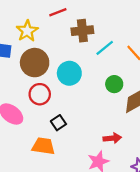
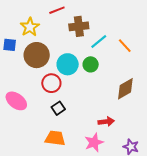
green circle: (114, 84) -> (91, 64), moved
red circle: (40, 94) -> (51, 83), moved
orange trapezoid: (43, 146) -> (55, 138), moved

